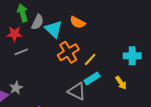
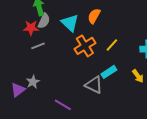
gray semicircle: (38, 22) -> (44, 21), moved
orange semicircle: (78, 22) -> (94, 16), turned 91
yellow line: (90, 59) -> (112, 45), moved

